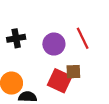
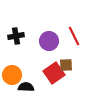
red square: (60, 81) -> (54, 73), turned 30

